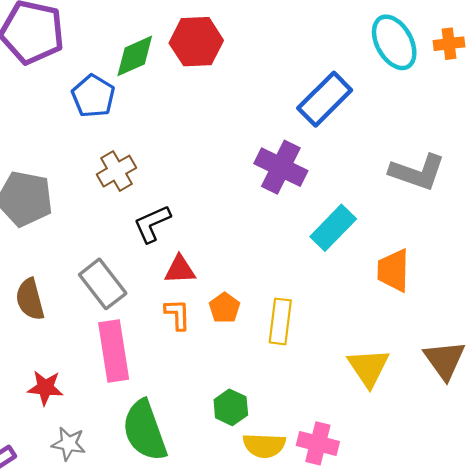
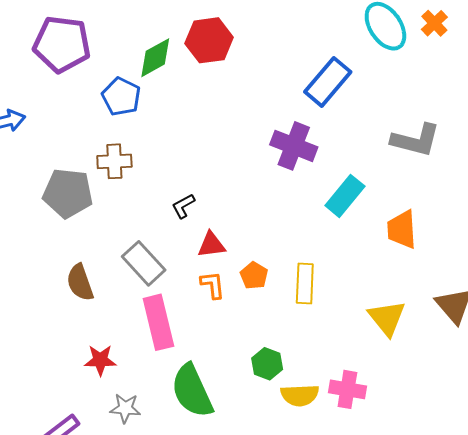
orange cross: (449, 44) -> (434, 23), turned -32
brown cross: (116, 171) -> (114, 161), moved, turned 32
black L-shape: (152, 224) -> (183, 206), size x0.7

